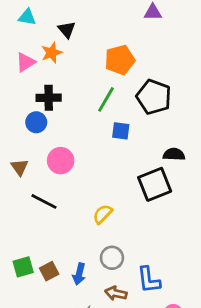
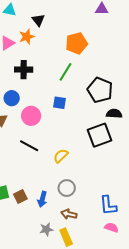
black pentagon: (154, 97) -> (100, 90), moved
blue circle: (36, 122) -> (12, 98), moved
blue square: (121, 131) -> (60, 103), moved
black line: (44, 201) -> (29, 146), moved
blue L-shape: (149, 280) -> (108, 205), moved

